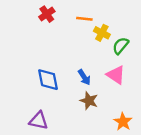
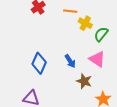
blue diamond: (48, 80) -> (39, 63), turned 35
brown star: (89, 101) -> (84, 81), moved

